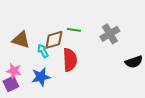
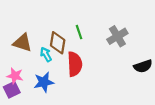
green line: (74, 30) -> (79, 32), turned 64
brown diamond: (54, 40) -> (58, 43), turned -65

